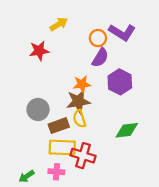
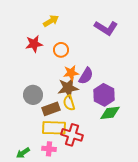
orange circle: (98, 38) -> (61, 50), moved
purple semicircle: (100, 58) -> (86, 76), moved
purple hexagon: (120, 82) -> (104, 95), moved

